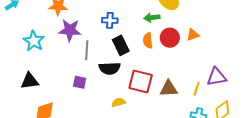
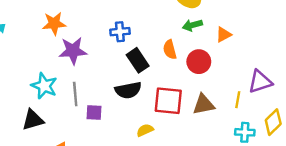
green arrow: (152, 18) -> (192, 25), moved
red circle: (170, 38) -> (199, 62), moved
cyan star: (34, 41) -> (44, 86), moved
gray line: (87, 50) -> (75, 94), moved

